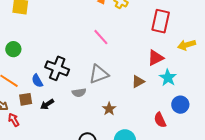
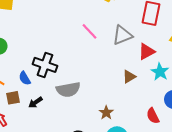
gray triangle: (99, 74) -> (122, 35), moved
gray semicircle: (79, 93) -> (68, 89), size x1.6
brown star: (109, 109) -> (106, 113), moved

